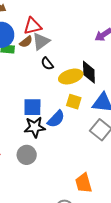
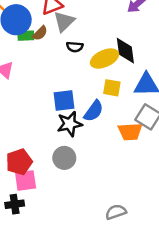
brown semicircle: (26, 42) -> (40, 33), moved
black semicircle: (47, 64) -> (75, 47), turned -40
orange trapezoid: (84, 183) -> (130, 132), moved, turned -70

